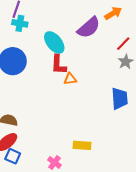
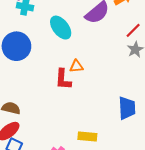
red L-shape: (59, 65) -> (63, 79), moved
blue trapezoid: (120, 99) -> (127, 108), moved

